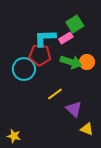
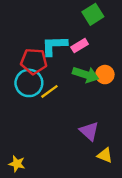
green square: (75, 24) -> (93, 14), moved
red pentagon: (40, 55) -> (34, 61), moved
yellow line: (55, 94) -> (49, 91), moved

